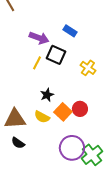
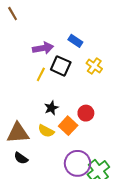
purple arrow: (39, 38) -> (43, 48), turned -30
yellow cross: (88, 68) -> (94, 66), moved
red circle: (80, 109) -> (86, 113), moved

